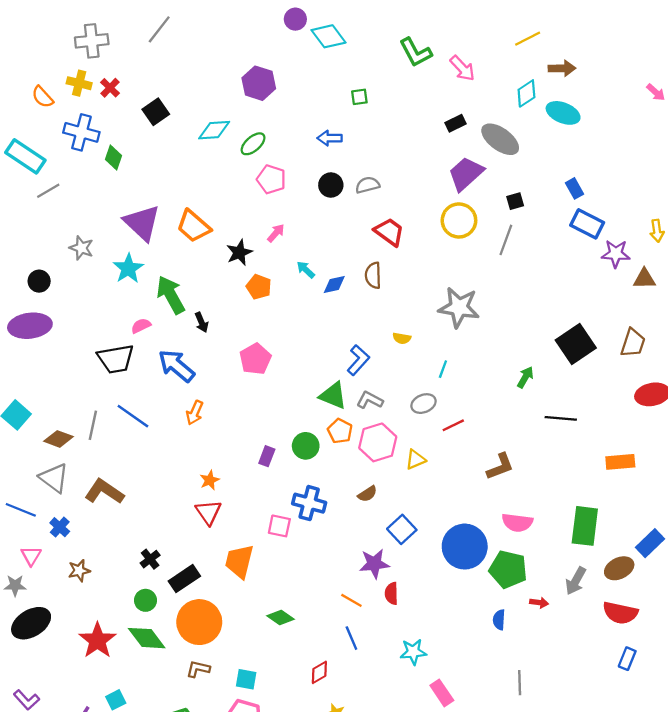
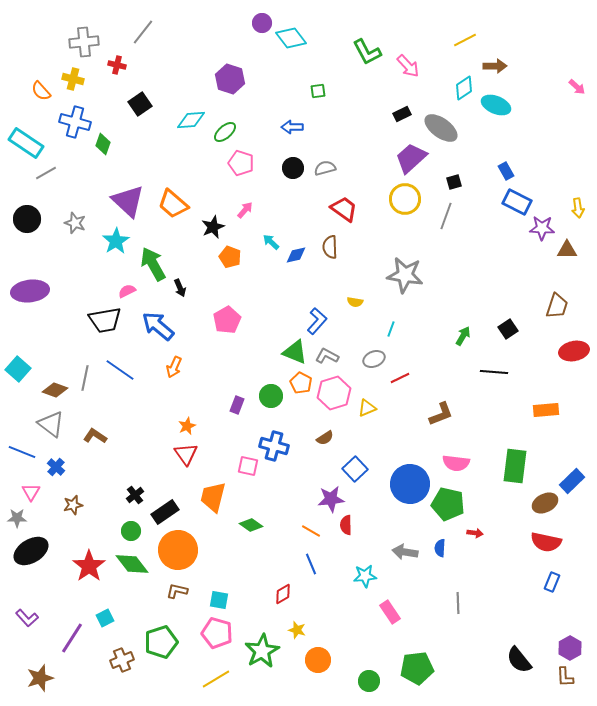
red cross: (110, 88) -> (117, 65), moved, turned -30
black circle: (39, 281) -> (27, 219), moved, size x1.4
black square: (576, 344) -> (508, 329), moved, size x0.6
brown L-shape: (104, 492) -> (95, 436), size x0.7
gray arrow: (576, 581) -> (405, 552), moved, turned 70
green diamond: (280, 617) -> (251, 525), moved

